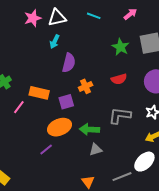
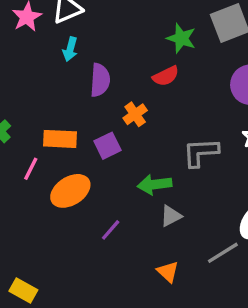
red semicircle: (119, 79) -> (166, 76), moved
orange ellipse: (59, 127) -> (70, 191), moved
purple line: (46, 149) -> (111, 230), moved

